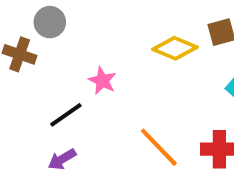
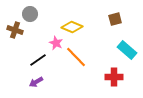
yellow diamond: (175, 48) -> (72, 27), moved
orange line: (159, 147) -> (76, 57), moved

